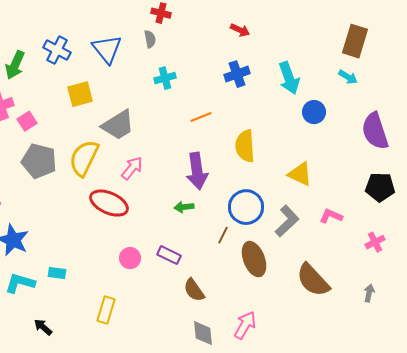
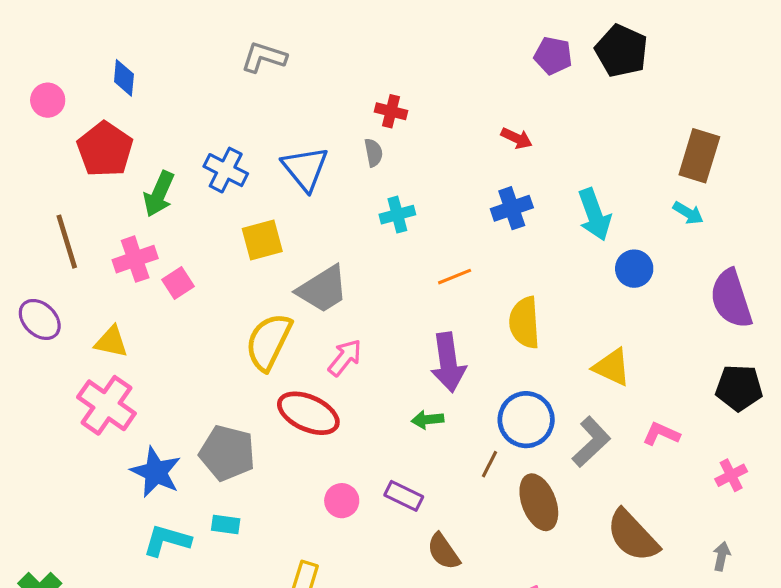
gray pentagon: (39, 161) -> (227, 453), moved

